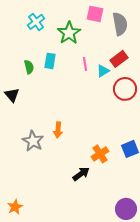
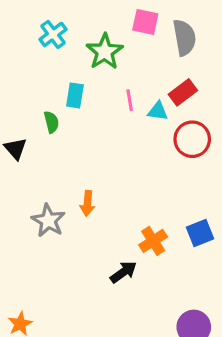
green semicircle: (29, 67) -> (51, 122), moved
cyan triangle: (103, 71) -> (158, 111), turned 40

